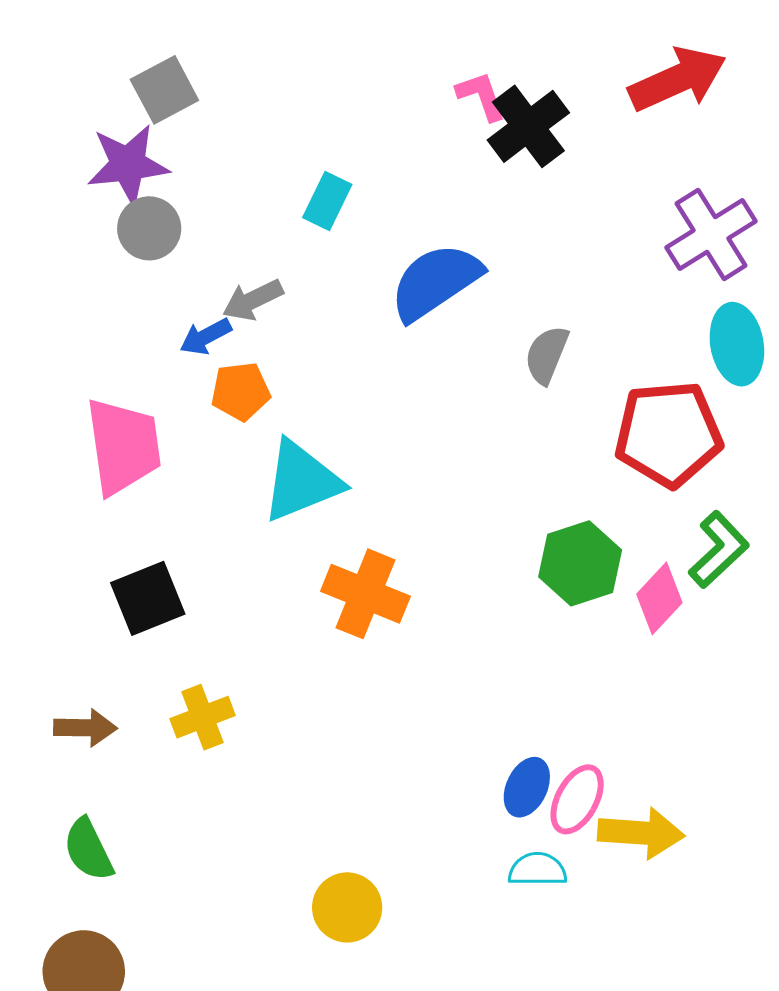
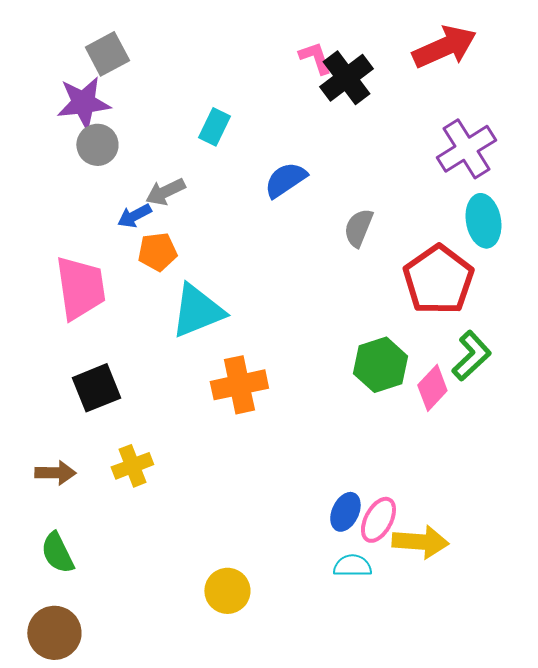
blue semicircle: (435, 282) -> (285, 180), size x0.7
red pentagon: (668, 434) -> (438, 280), turned -30
orange cross: (365, 594) -> (239, 385), turned -34

